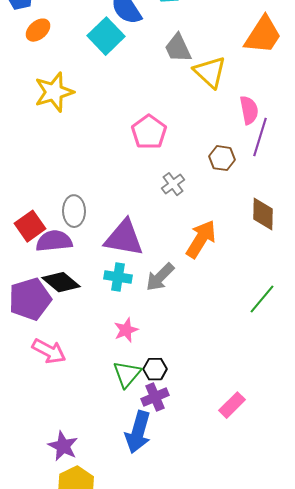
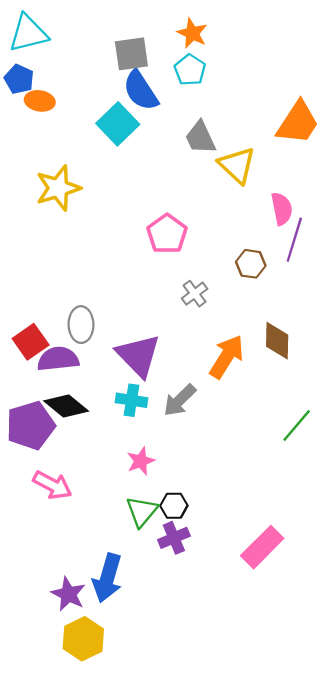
orange ellipse: (38, 30) -> (40, 101), moved, turned 50
brown diamond: (263, 214) -> (277, 341), moved
purple triangle: (124, 238) -> (138, 356), turned 36
pink rectangle: (232, 405) -> (262, 547), size x1.4
blue arrow: (138, 432) -> (107, 578), moved

